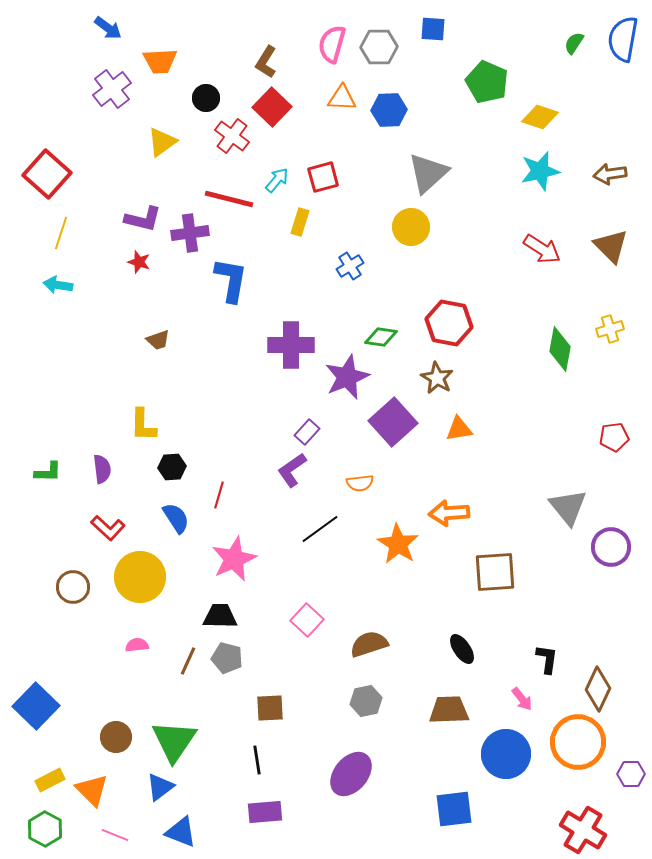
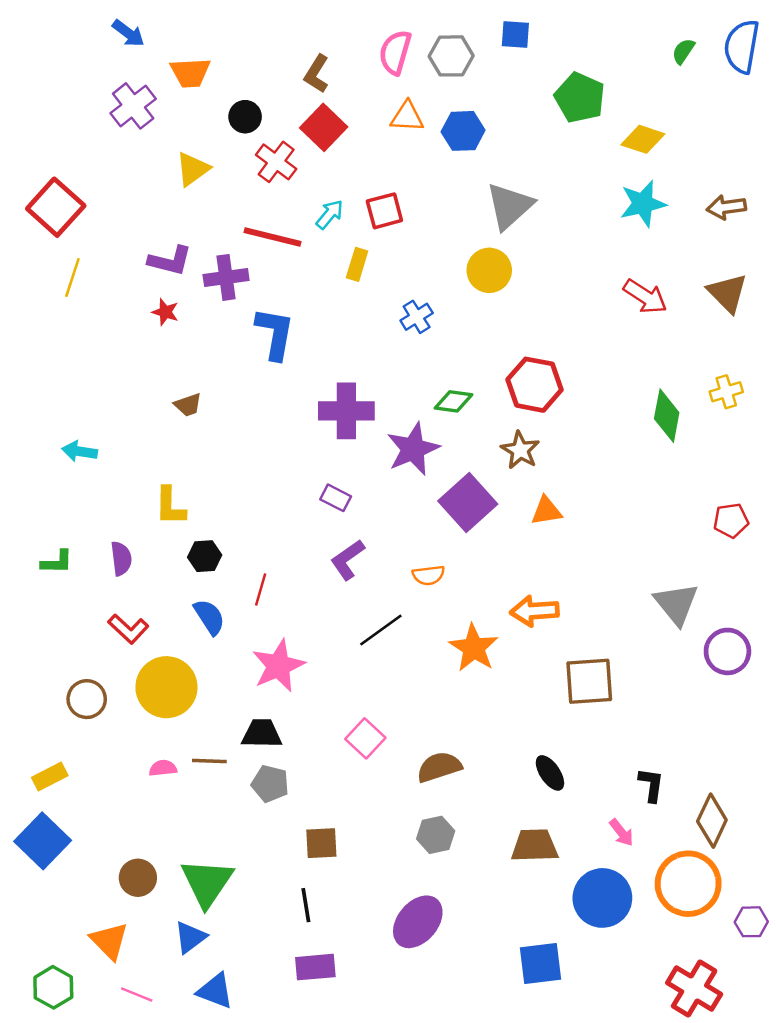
cyan arrow: (58, 285) -> (80, 451), moved
purple rectangle: (307, 432) -> (336, 498), moved, turned 75
brown line: (188, 661) -> (209, 761), moved, turned 68
yellow rectangle: (50, 780) -> (50, 776), moved

